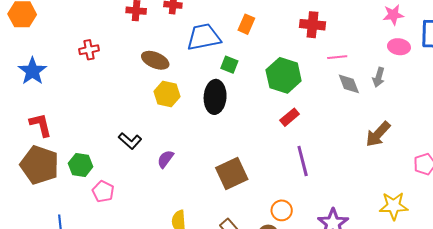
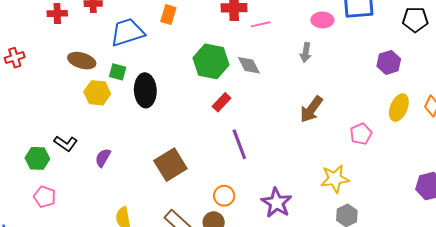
pink line: (337, 57) -> (260, 24), moved
green square: (229, 65) -> (118, 72), moved
gray diamond: (349, 84) -> (249, 65), moved
green hexagon: (81, 165) -> (37, 158), moved

